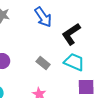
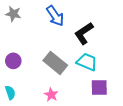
gray rectangle: (43, 63) -> (55, 63), size x1.6

